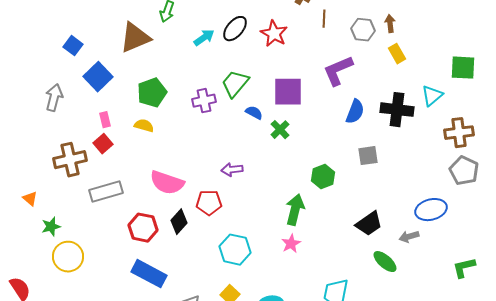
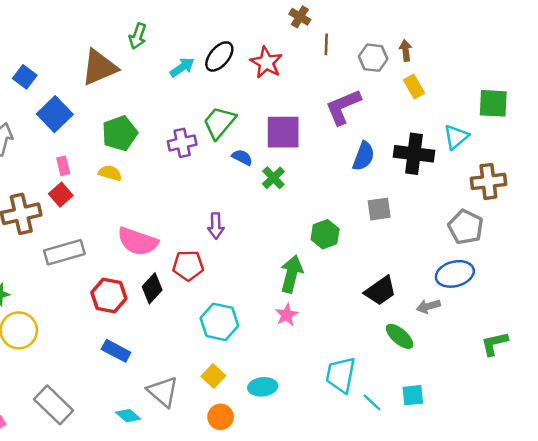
purple arrow: (232, 170) -> (216, 226), turned -85
gray pentagon: (464, 171) -> (466, 227), moved
blue rectangle: (149, 274) -> (116, 351), size x0.7

